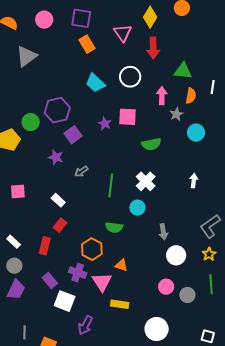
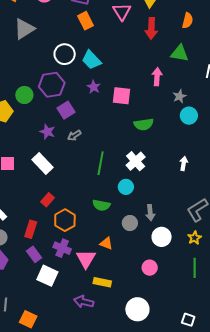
white circle: (130, 77) -> (65, 54), moved
orange semicircle: (191, 96) -> (188, 21), moved
gray star: (176, 114) -> (179, 96), moved
purple star: (105, 124) -> (94, 87), moved
gray arrow: (81, 171) -> (74, 135), moved
white rectangle: (58, 200) -> (42, 164), moved, size x1.5
red rectangle: (45, 246) -> (31, 229), moved
orange hexagon: (92, 249) -> (65, 220), moved
gray circle: (187, 295) -> (130, 223), moved
purple arrow: (85, 325) -> (84, 302), moved, turned 72

